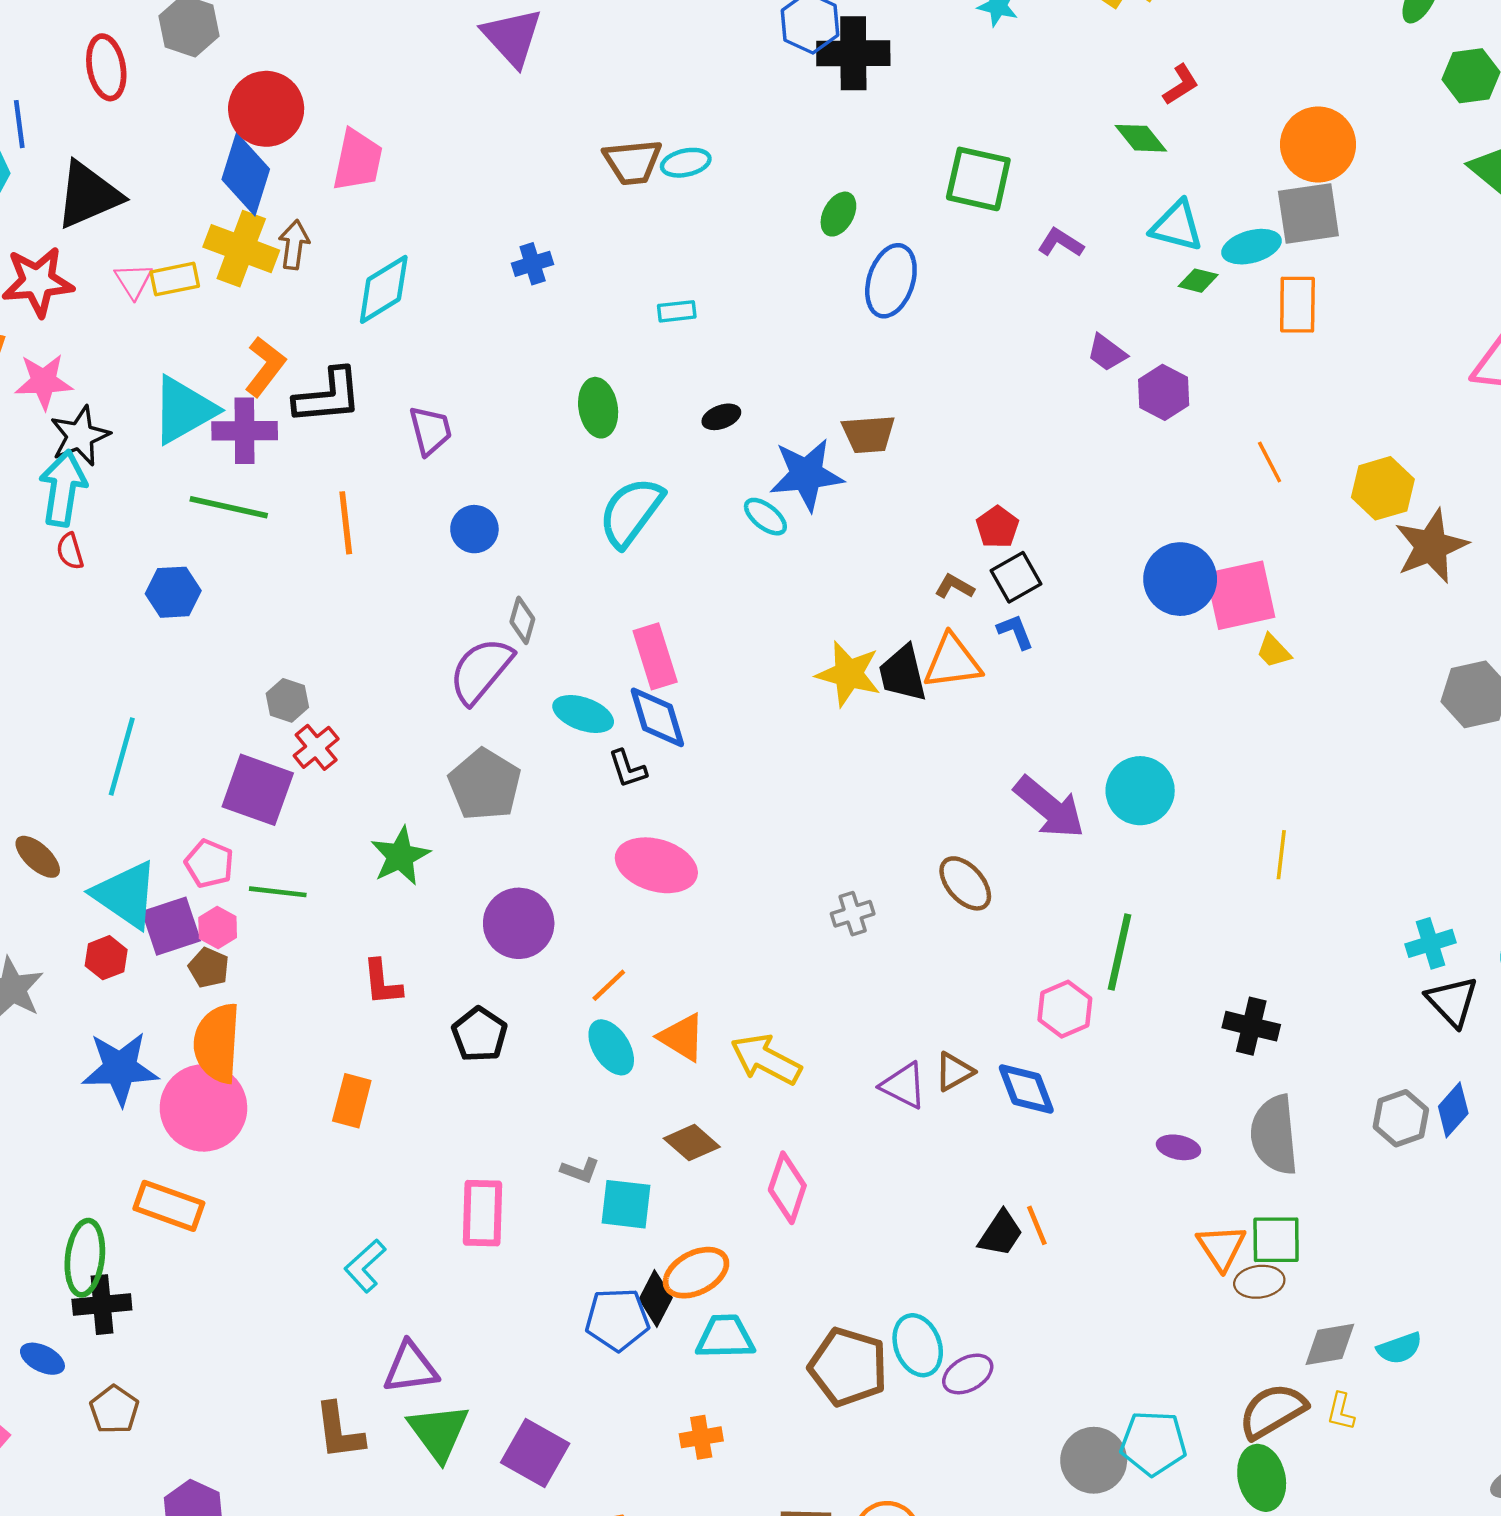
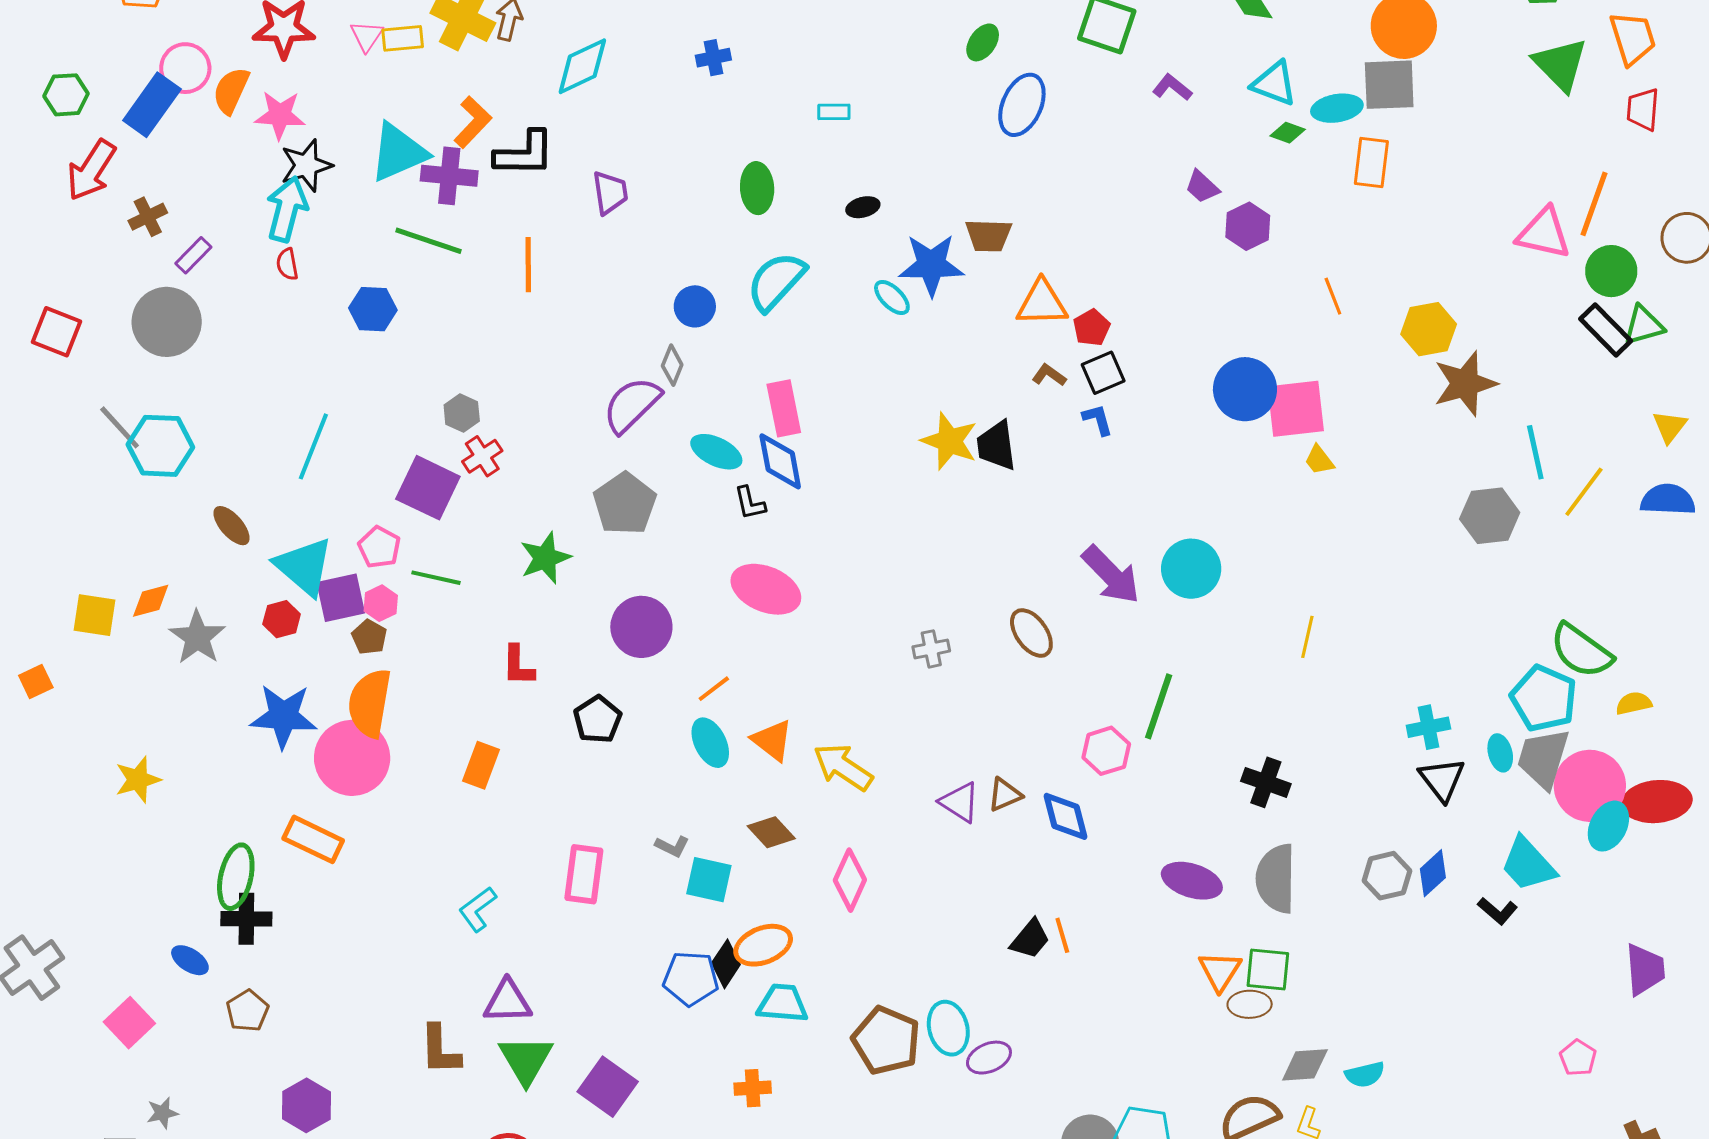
blue circle: (474, 529) -> (695, 306), moved
orange triangle: (952, 662) -> (1042, 303), moved
purple ellipse: (1178, 1147) -> (1192, 881), size x1.6

